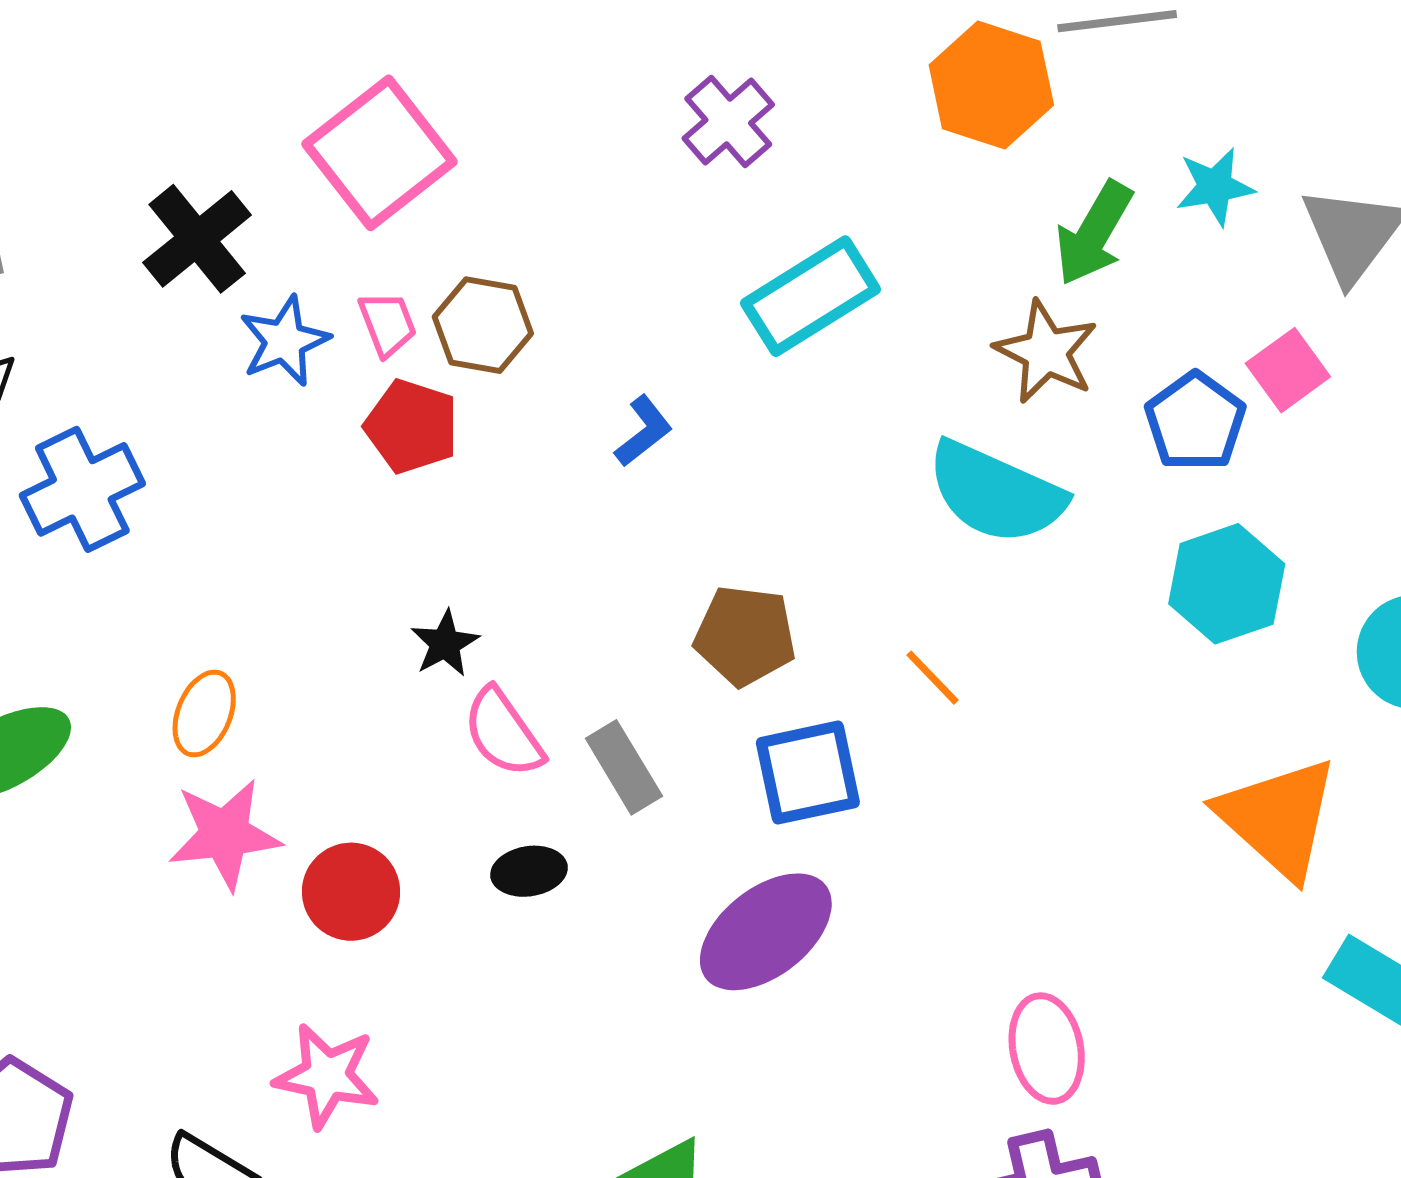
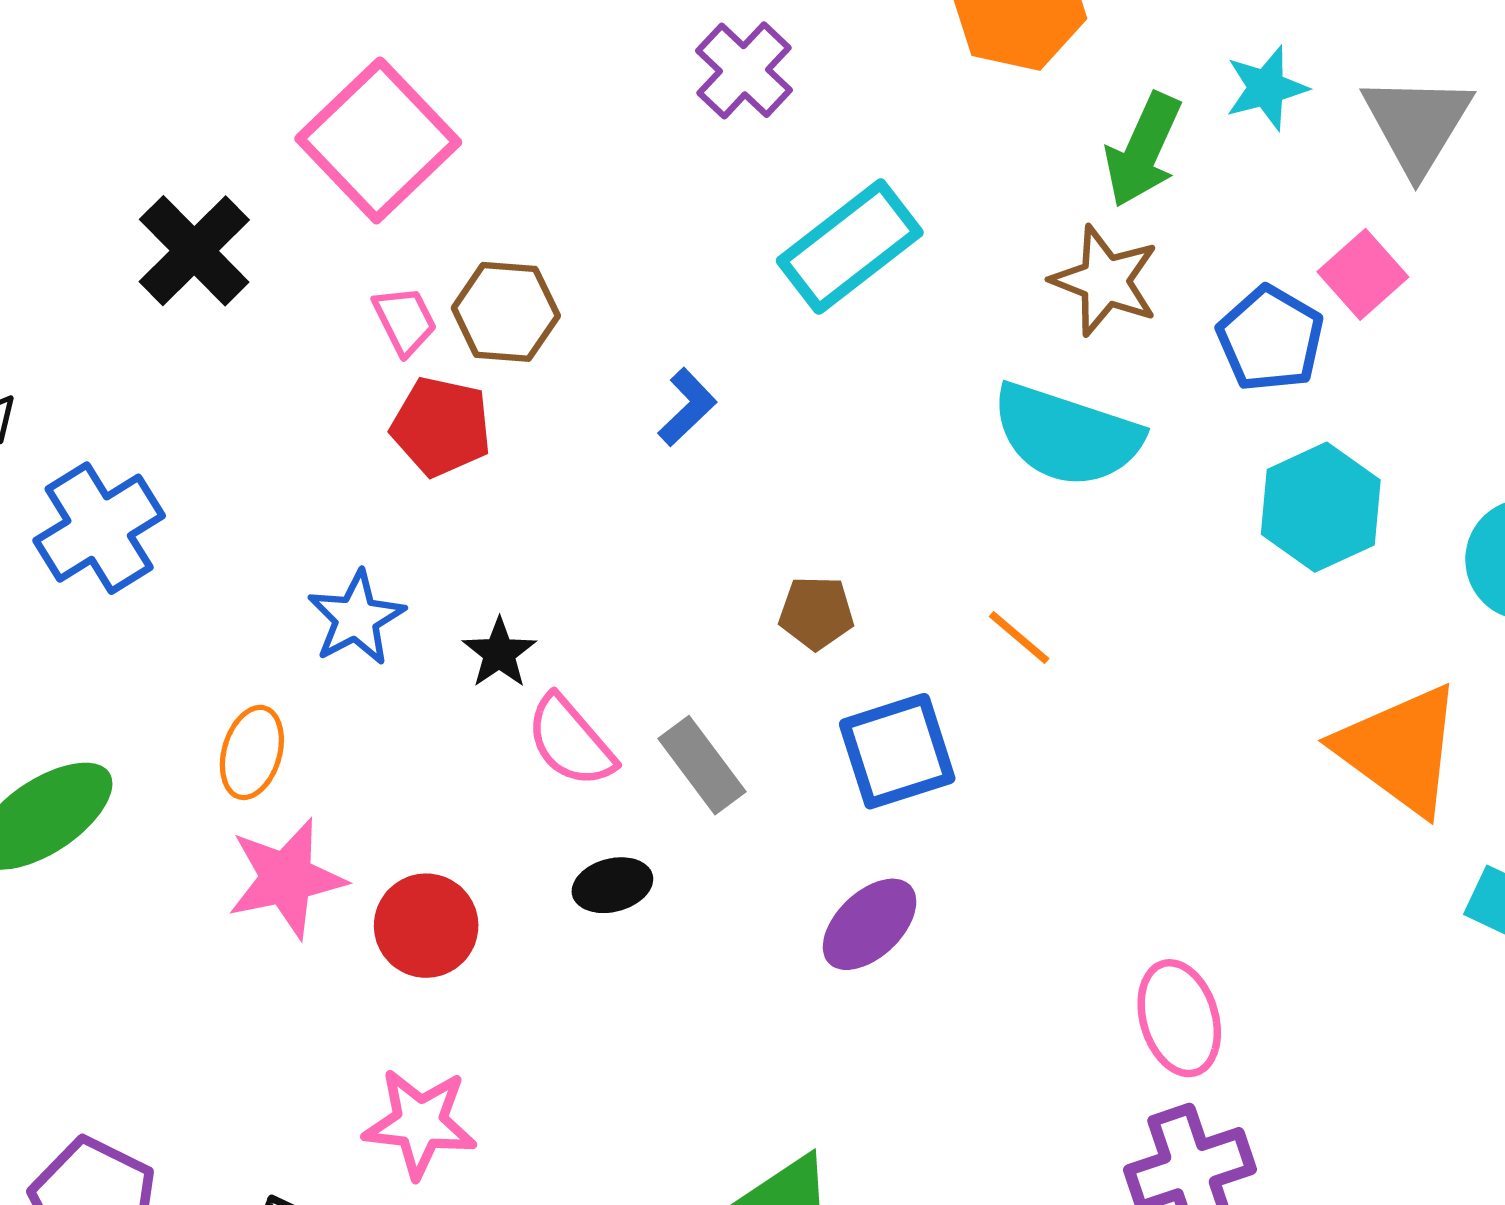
blue star: (284, 341) -> (356, 618), moved
brown pentagon: (745, 636) -> (816, 613), size x0.7
purple ellipse: (766, 932) -> (870, 924), size x0.7

